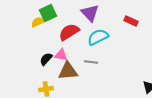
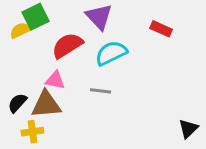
black semicircle: (46, 59) -> (17, 103), moved
brown triangle: (68, 71) -> (46, 104), moved

